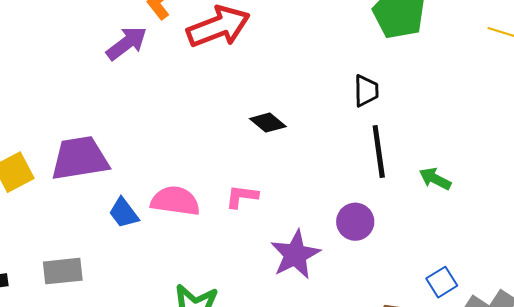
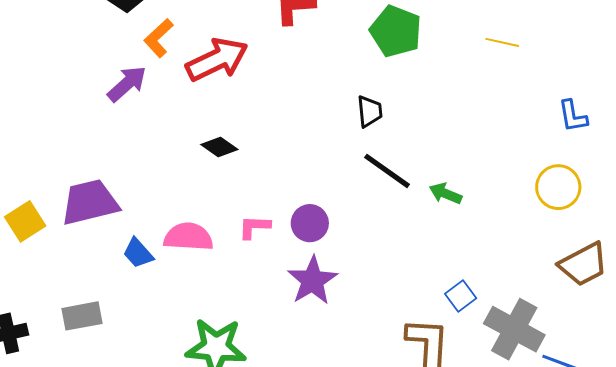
black diamond: (268, 123) -> (219, 147), moved
black line: (379, 151) -> (387, 171), turned -42
purple circle: (355, 222) -> (310, 223), moved

